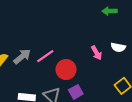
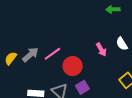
white semicircle: (118, 47) -> (122, 44), turned 48

